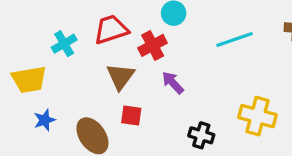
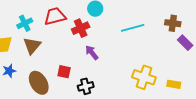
brown triangle: (120, 76) -> (32, 46), moved
black cross: (201, 135) -> (86, 86), moved, turned -35

